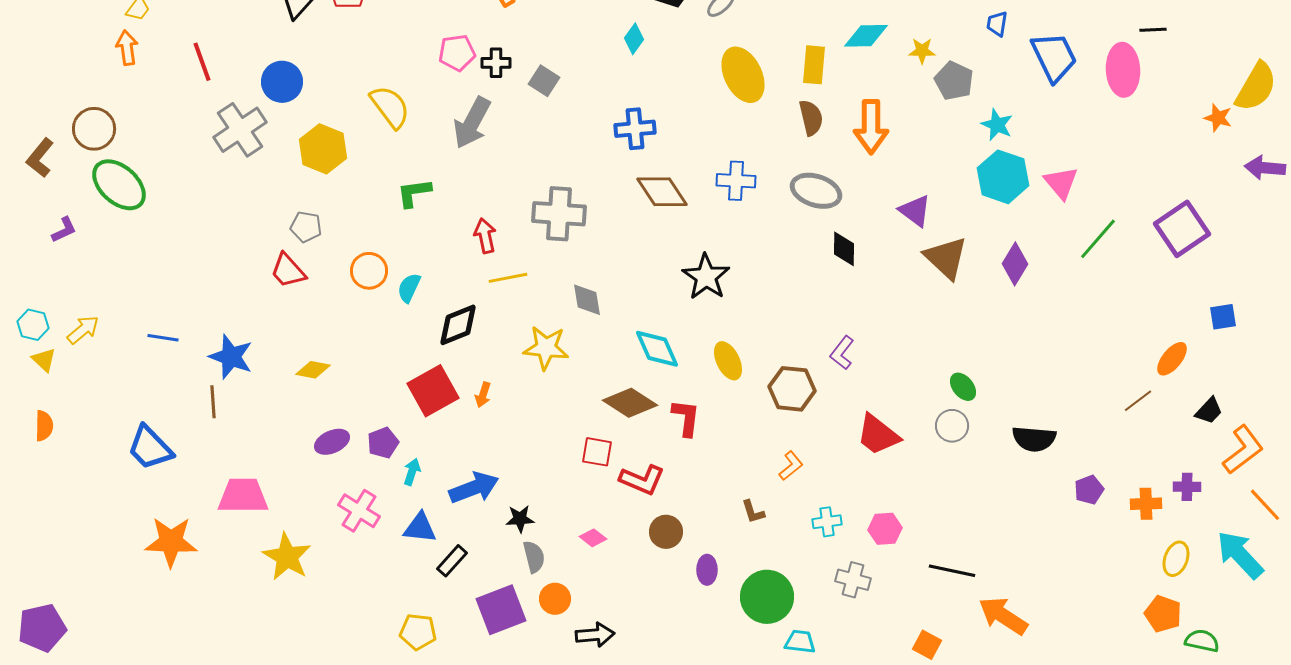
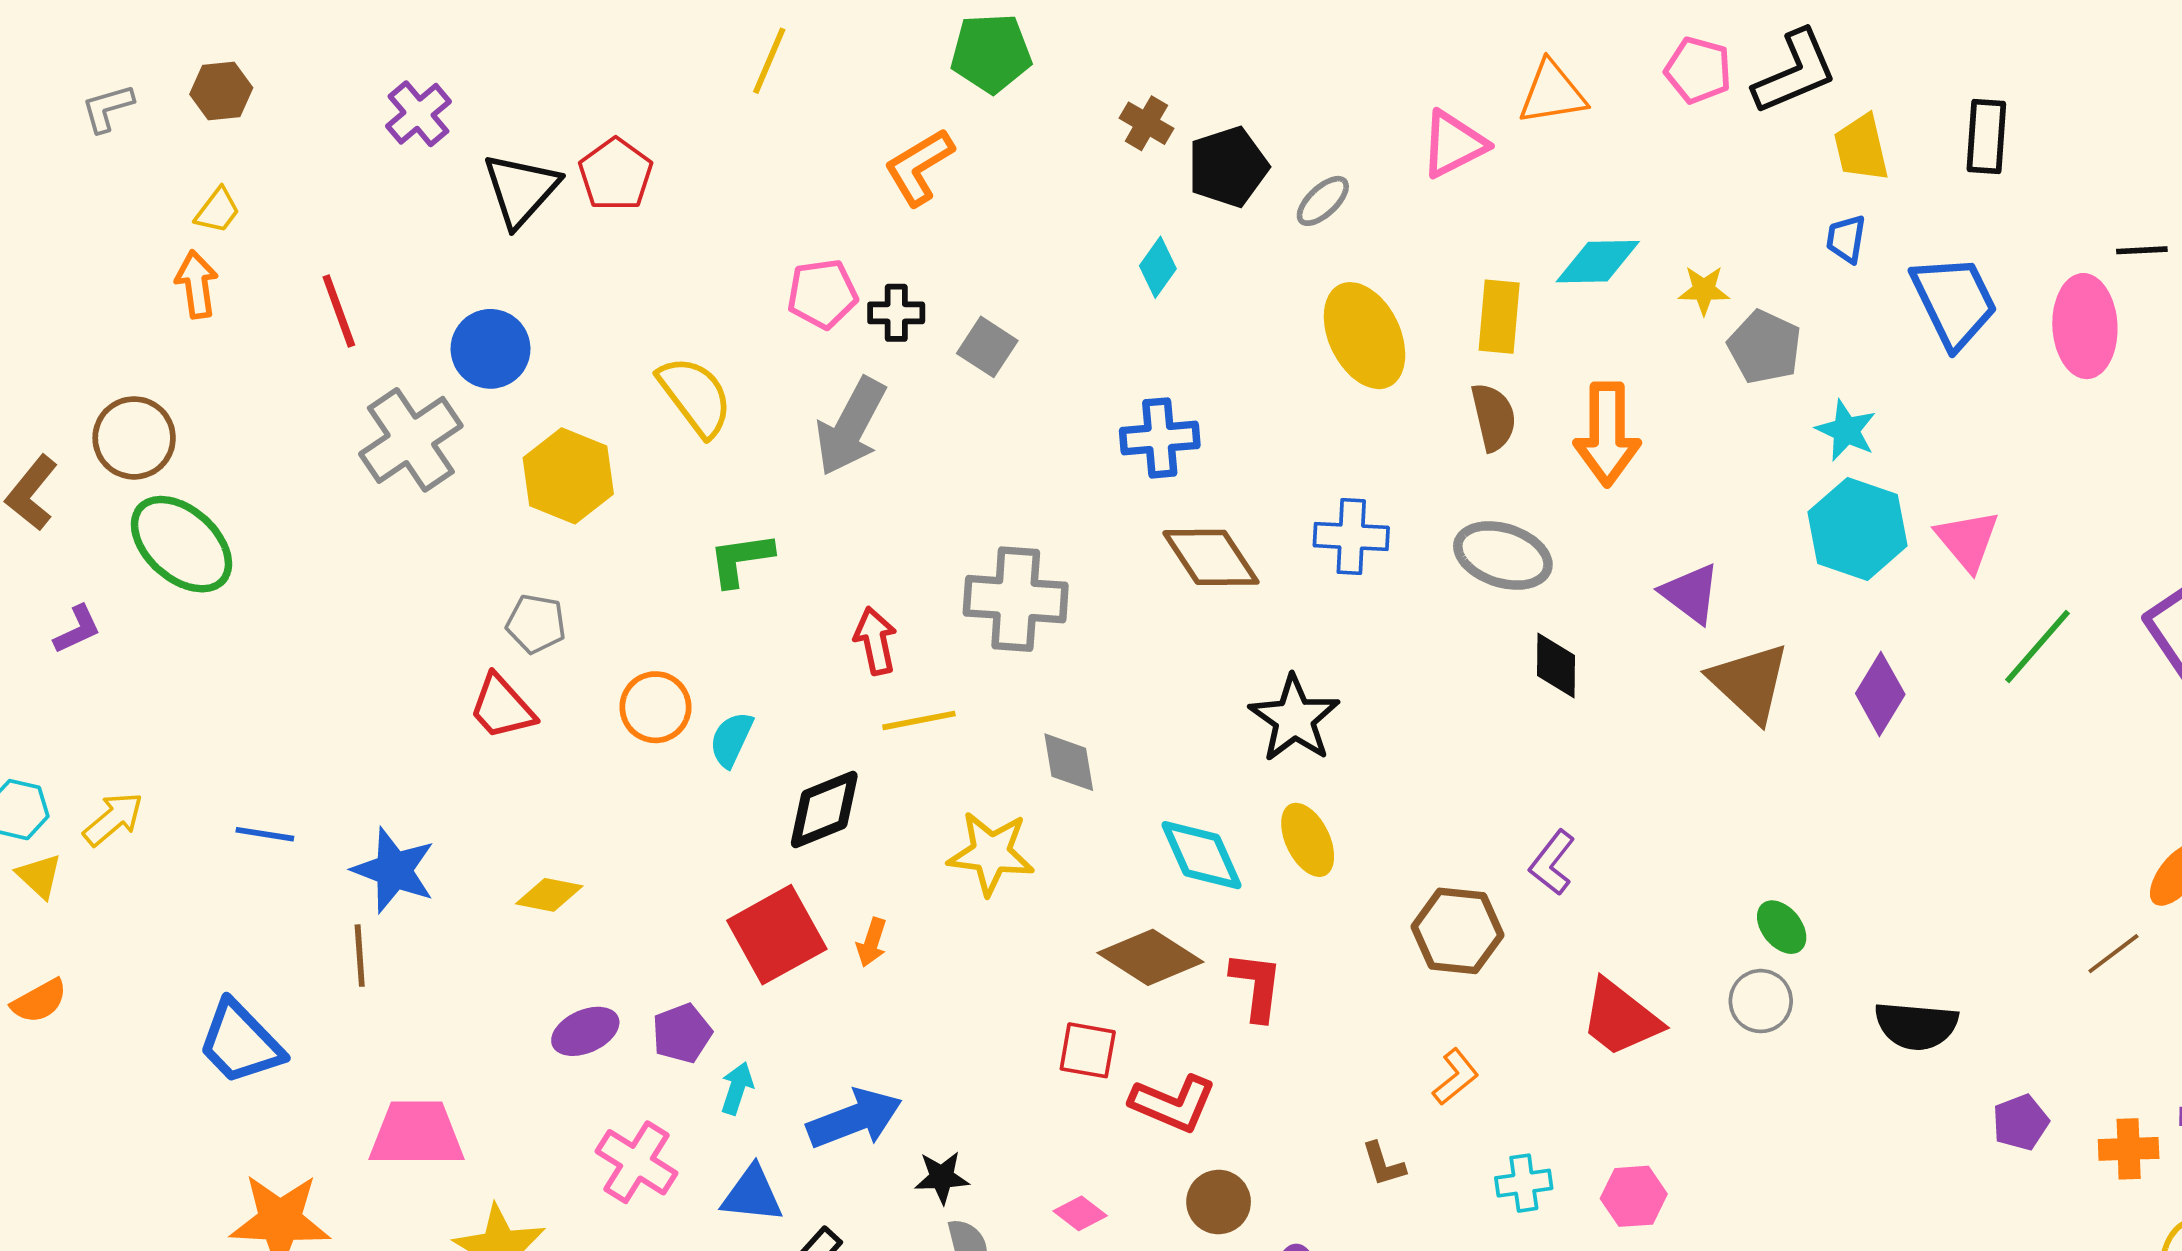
yellow ellipse: (728, 361) -> (1308, 840), moved
orange semicircle: (44, 426) -> (39, 1001), turned 60

